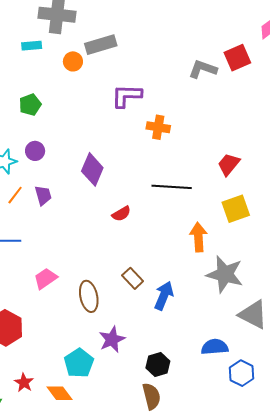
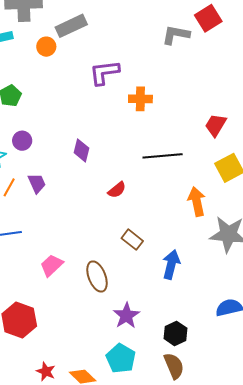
purple diamond: (92, 169) -> (82, 150), size x0.7
brown rectangle: (133, 278) -> (132, 240), moved
cyan pentagon: (79, 363) -> (121, 358), moved

